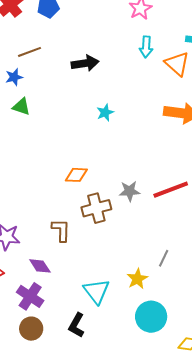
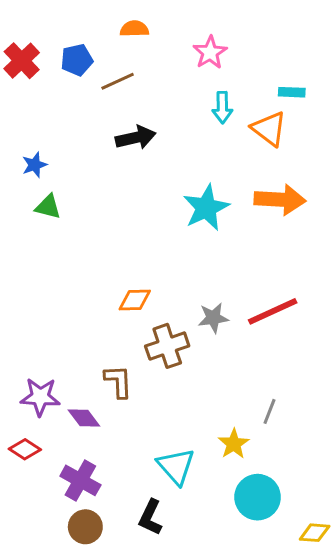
brown line: (30, 52) -> (118, 81), moved
cyan star: (105, 113) -> (206, 208), moved, size x1.8
purple diamond: (40, 266) -> (84, 418), moved

